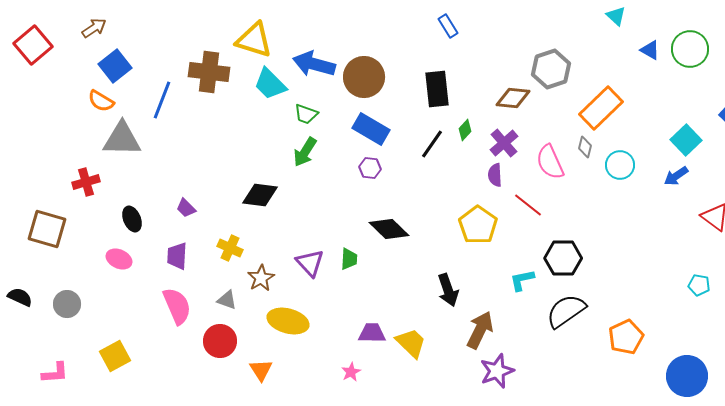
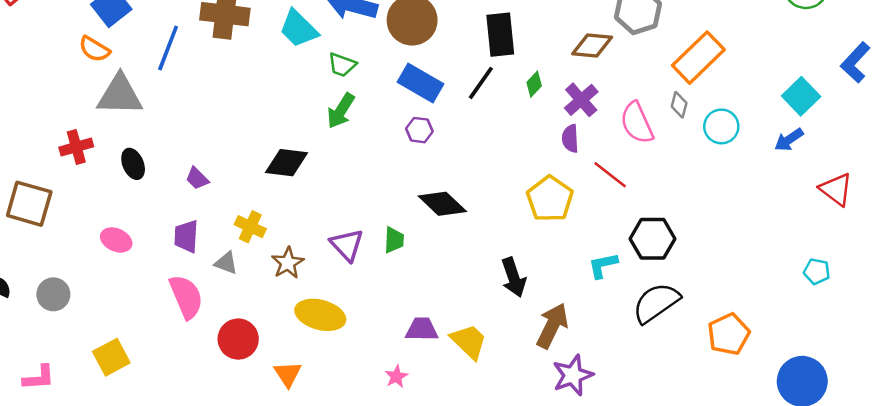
black line: (432, 144) -> (481, 83), moved
black ellipse: (132, 219) -> (133, 164), moved
gray triangle: (227, 300) -> (226, 263), moved

